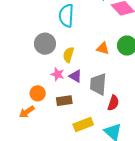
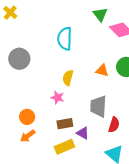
gray circle: (45, 44) -> (19, 59), moved
purple triangle: (75, 76) -> (83, 133), moved
orange circle: (38, 93) -> (27, 117), moved
yellow rectangle: (83, 125) -> (64, 147), moved

